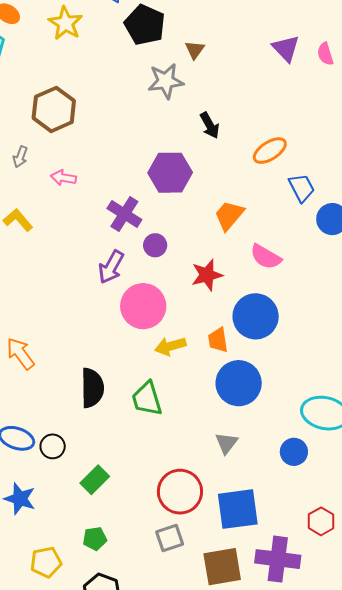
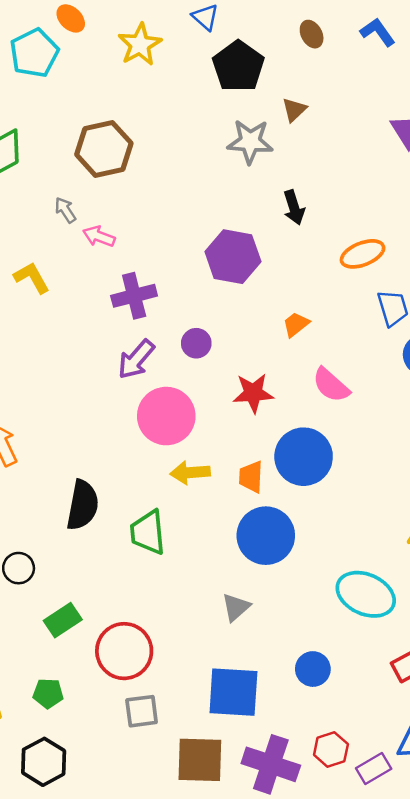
gray arrow: (20, 157) -> (65, 210), moved, turned 115
purple cross: (124, 214) -> (134, 296), moved, turned 32
orange trapezoid: (229, 215) -> (296, 324), size x0.7
blue circle: (294, 452) -> (313, 669), moved
red circle: (180, 492) -> (124, 651), moved
red hexagon: (321, 521) -> (331, 750), moved

